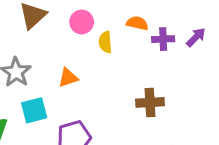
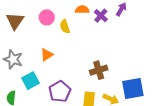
purple cross: (163, 39) -> (101, 16), turned -32
brown cross: (150, 102) -> (99, 70), moved

